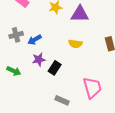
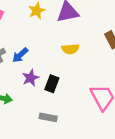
gray rectangle: (62, 100) -> (48, 117), moved

